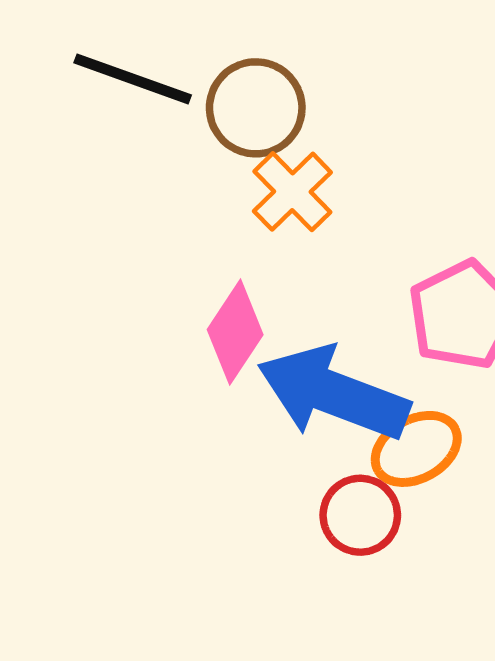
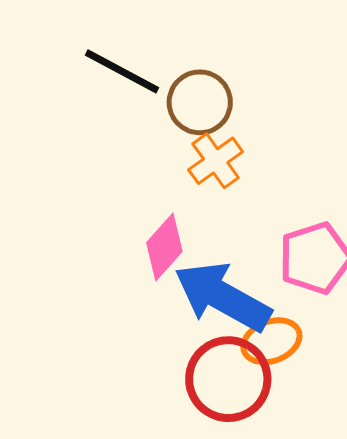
red circle: (360, 515) -> (228, 379), size x1.6

